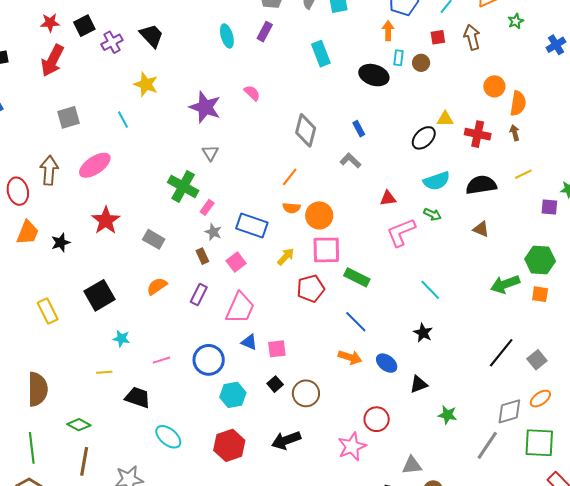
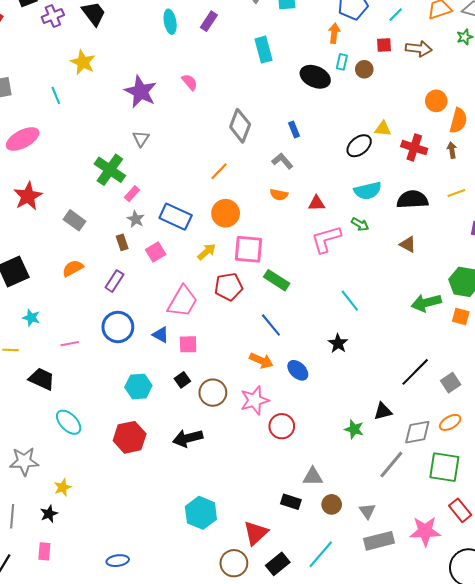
brown arrow: (472, 37) -> (419, 49), turned 105
orange semicircle: (291, 208) -> (279, 195), moved
orange circle: (319, 215) -> (226, 213), moved
pink trapezoid: (240, 308) -> (182, 301), moved
blue circle: (209, 360) -> (118, 327), moved
black triangle: (419, 384) -> (383, 411), moved
pink star: (352, 446) -> (255, 400), moved

